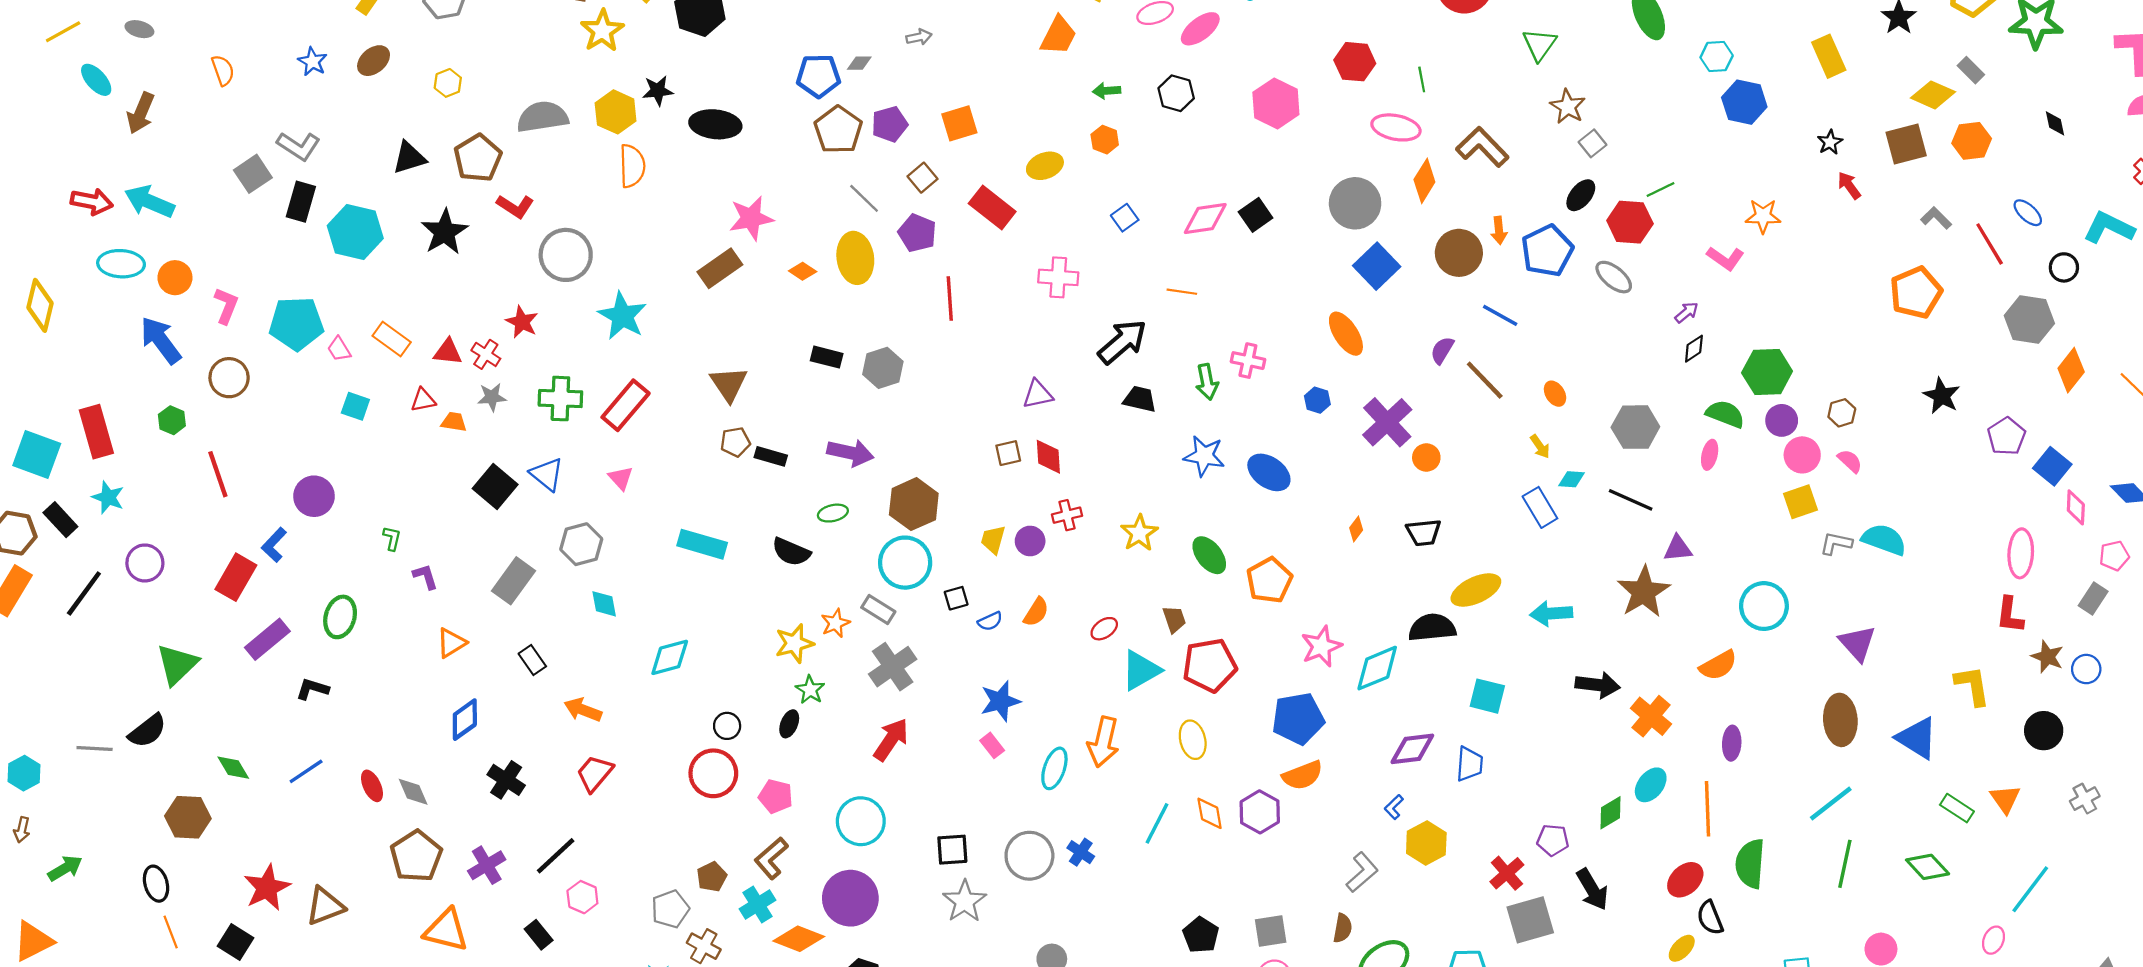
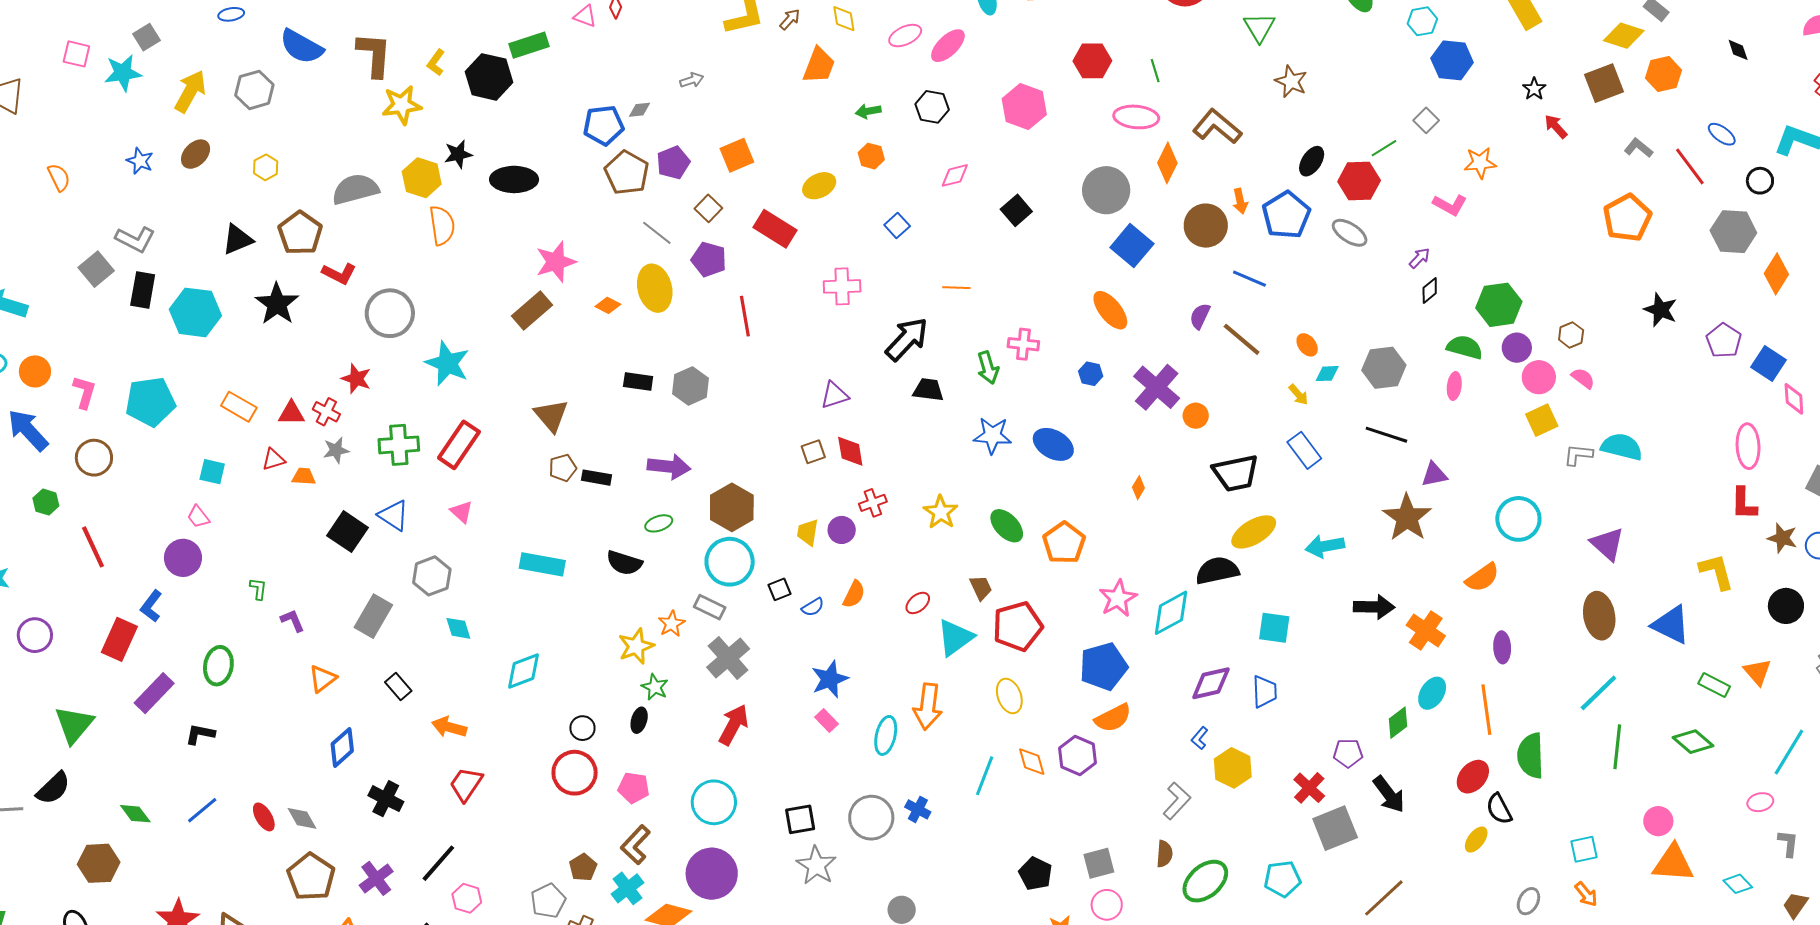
yellow star: (602, 31) -> (402, 105), turned 30
gray square: (1592, 143) -> (1426, 120), moved
pink diamond: (1205, 218) -> (955, 175), moved, size x0.7
pink trapezoid: (339, 349) -> (198, 517), moved
cyan diamond: (1571, 479) -> (1327, 374), moved
black trapezoid: (1424, 533) -> (1236, 473), moved, size x1.4
pink ellipse: (1993, 940) -> (1760, 802), turned 60

